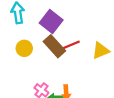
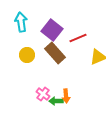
red line: (71, 45) -> (78, 38), moved

